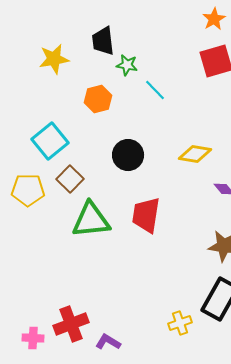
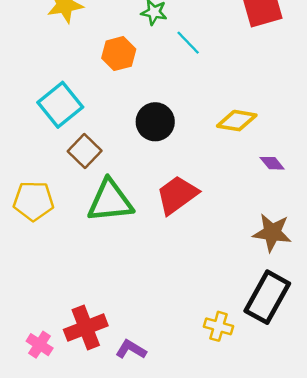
yellow pentagon: (28, 190) -> (33, 201), moved
red trapezoid: (146, 215) -> (177, 195), turned 45
yellow cross: (180, 323) -> (219, 326), turned 35
pink cross: (33, 338) -> (40, 345), turned 30

